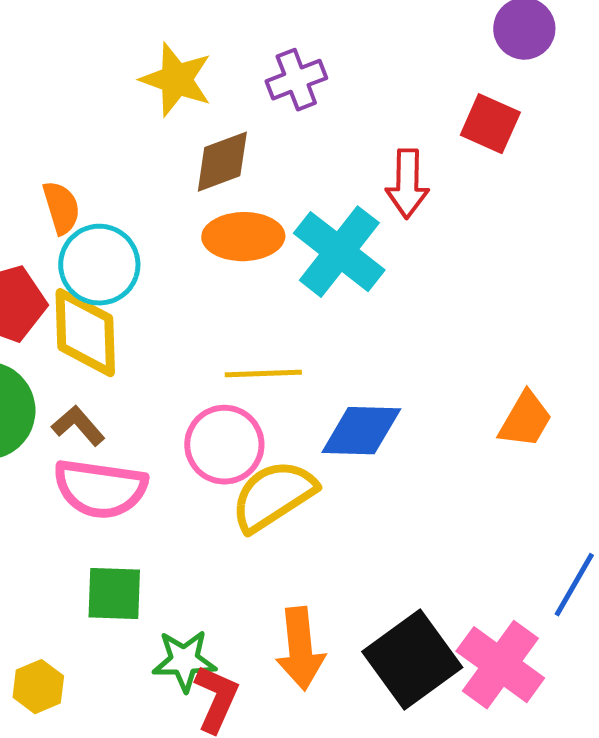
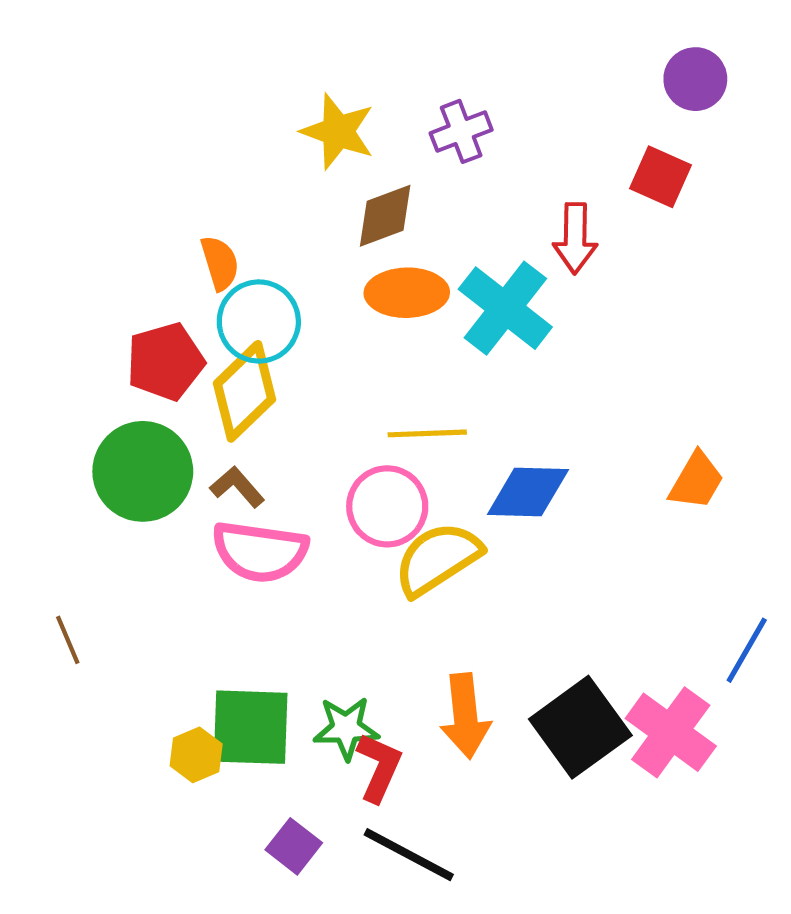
yellow diamond: (85, 333) -> (244, 391), turned 48
green square: (114, 594) -> (251, 727), moved, size x1.4

